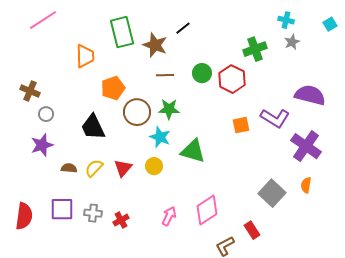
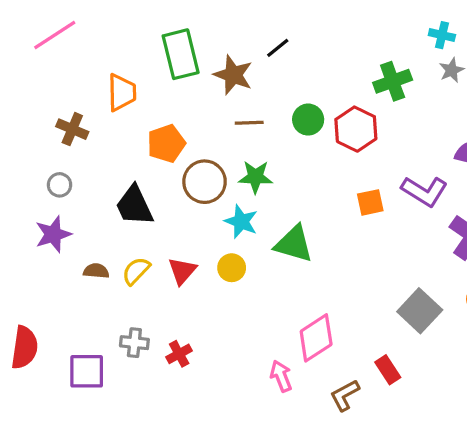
brown cross: (30, 91) -> (72, 129), moved
purple square: (62, 209) -> (87, 371), moved
pink arrow: (169, 216) -> (281, 376), moved, turned -48

